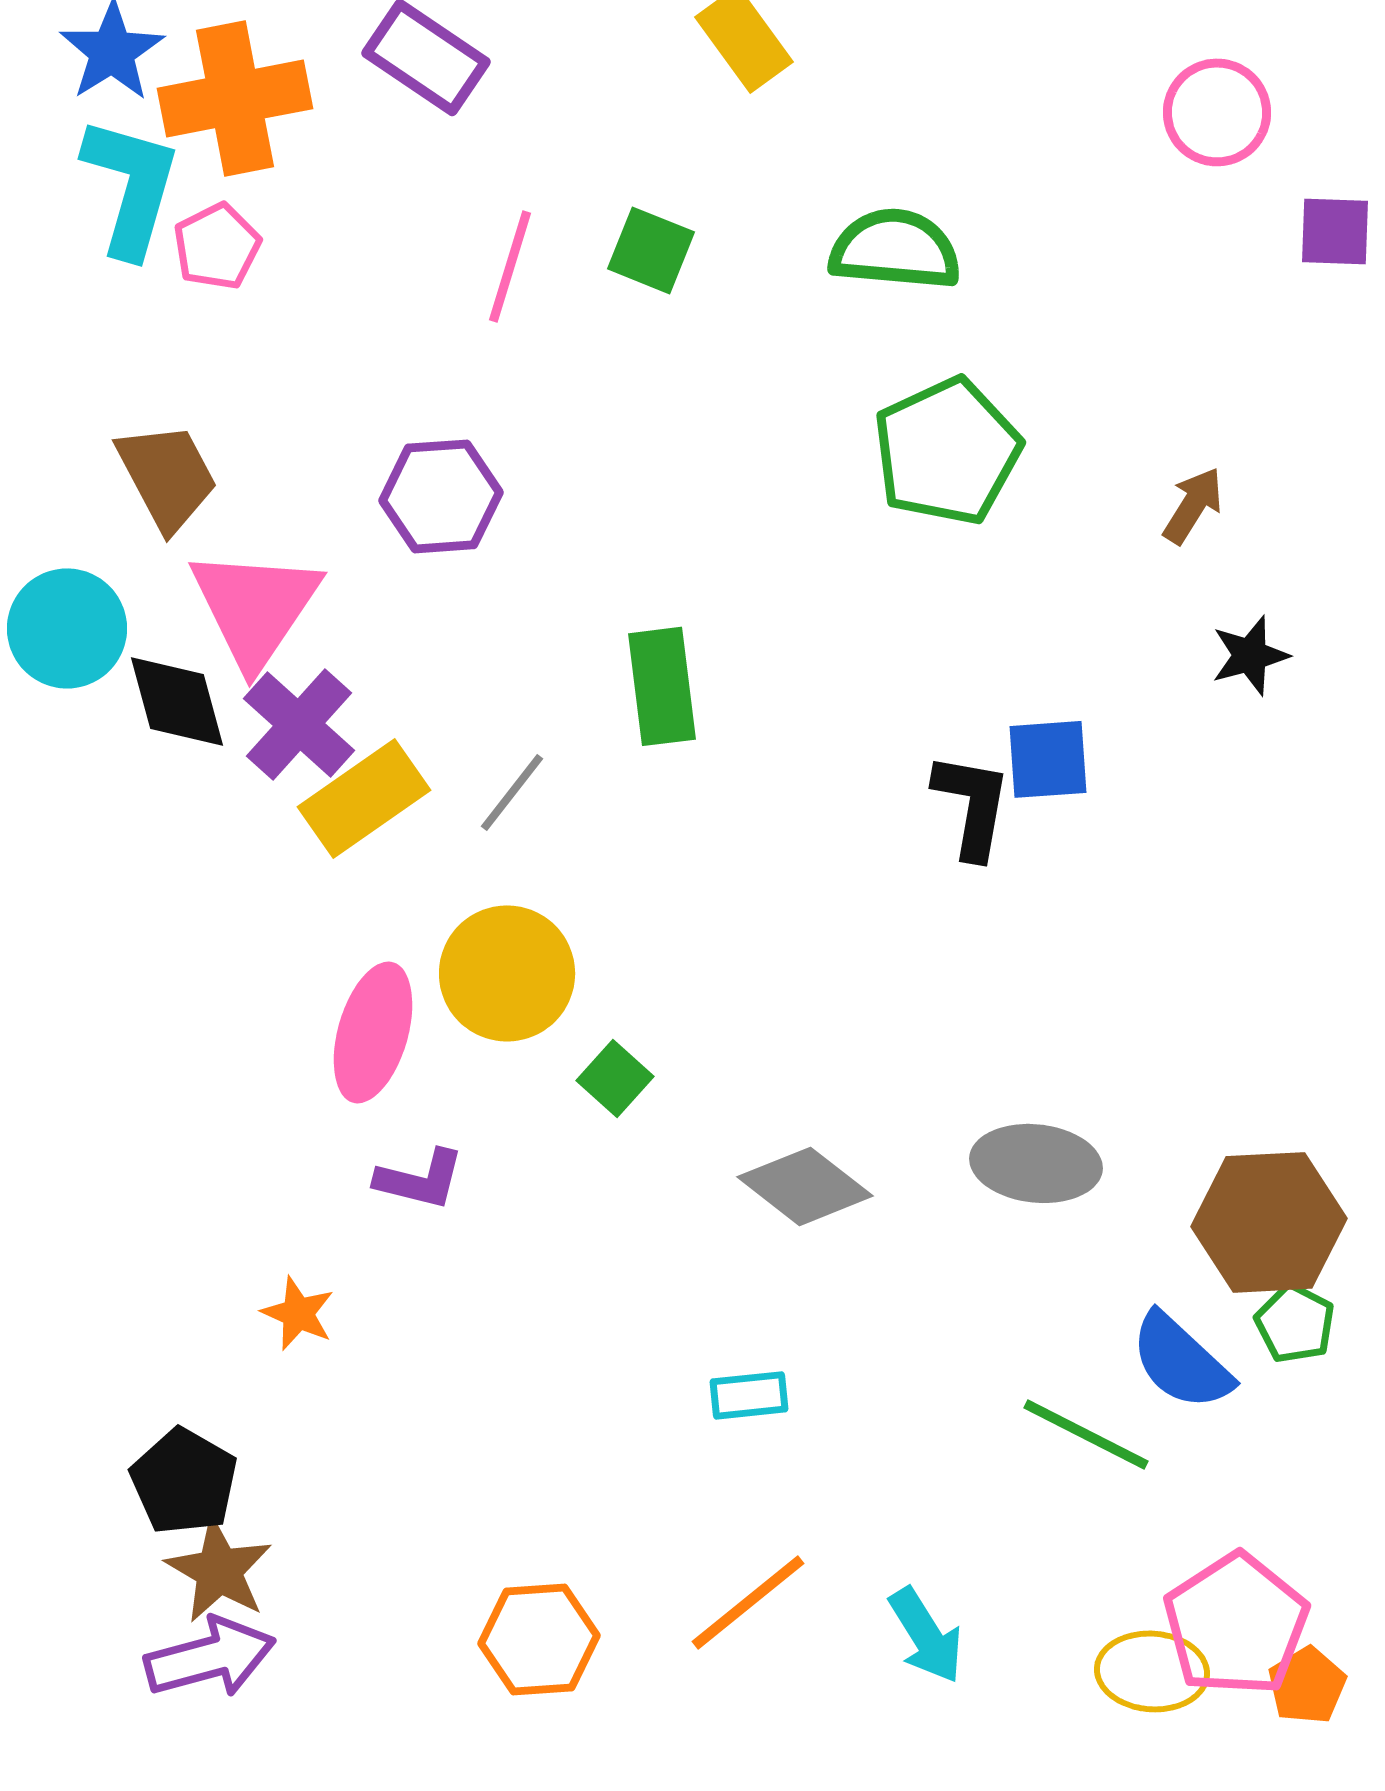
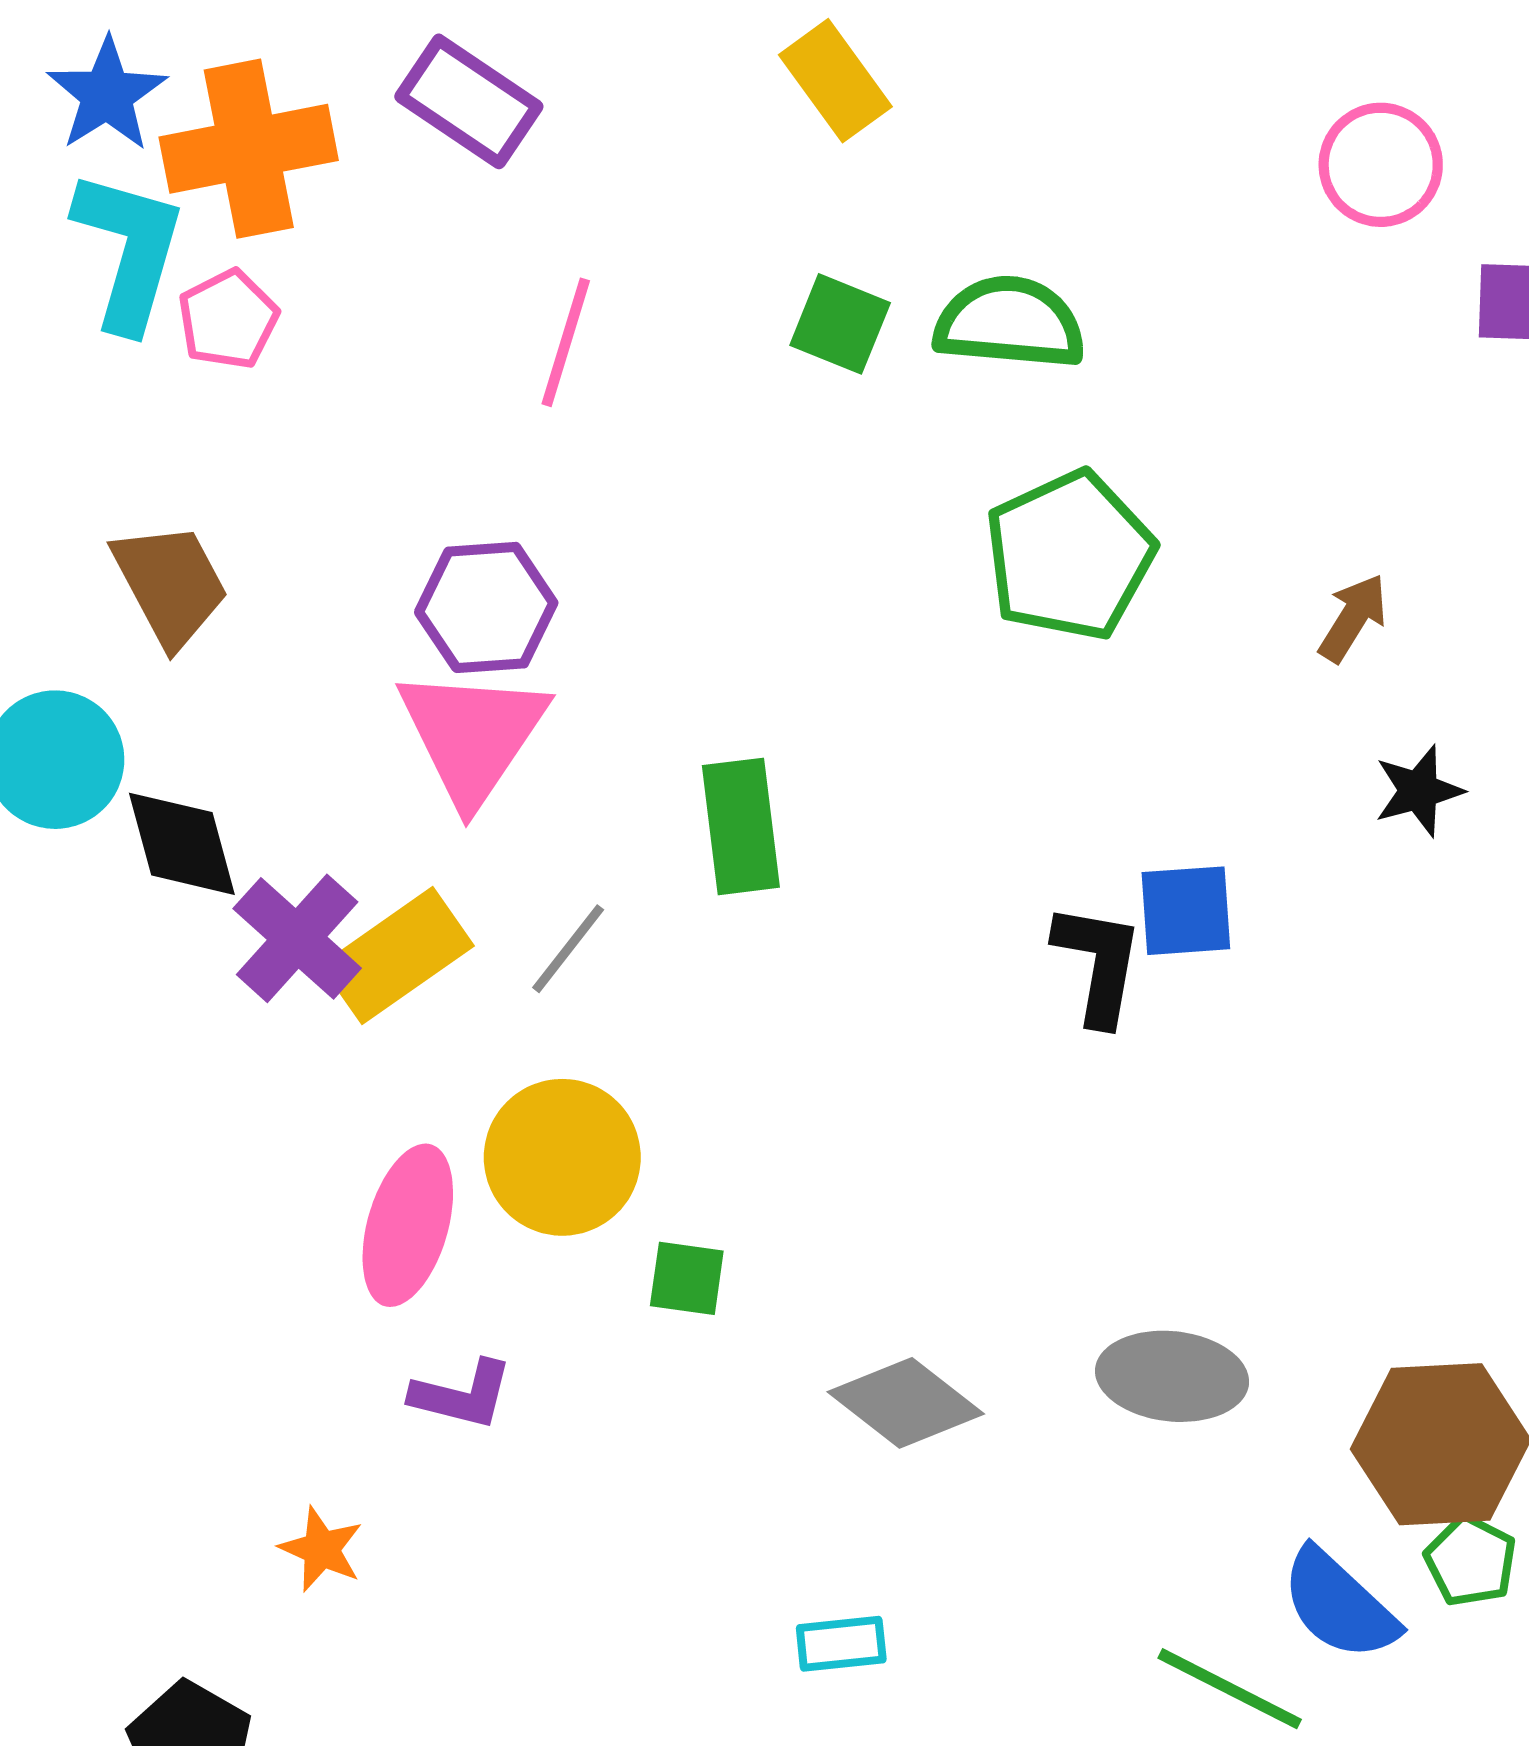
green square: (651, 250) -> (840, 324), moved
pink triangle: (255, 607) -> (472, 735), moved
purple cross: (299, 724) -> (297, 938), moved
green square: (615, 1078) -> (687, 1278), turned -34

